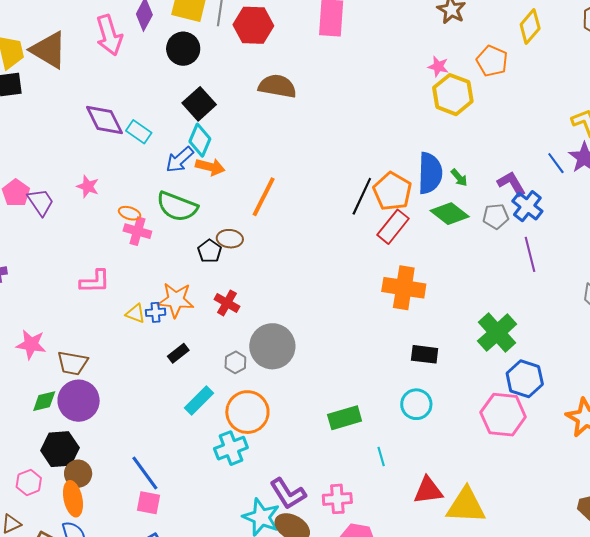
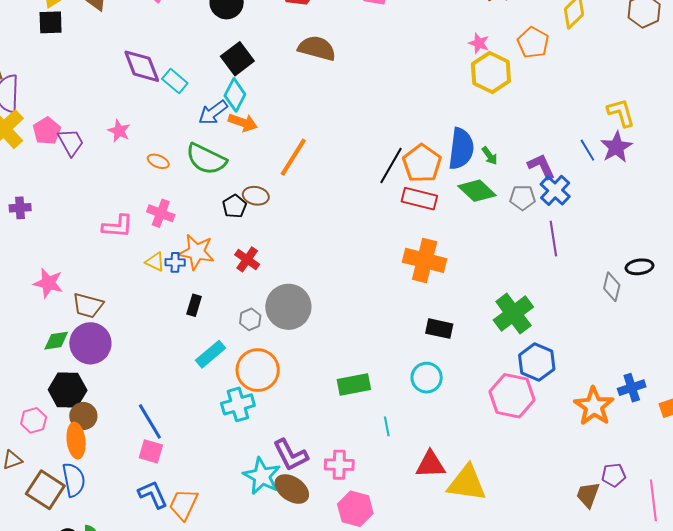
red rectangle: (393, 227) -> (419, 199), turned 60
pink cross: (137, 231) -> (161, 213), moved
black rectangle: (178, 353) -> (194, 305), turned -40

